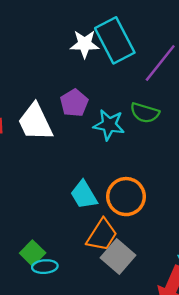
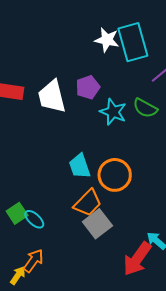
green square: (33, 253) -> (17, 213), moved
cyan ellipse: (45, 267) -> (34, 219), turned 35

